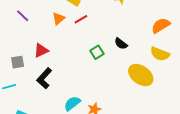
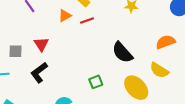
black semicircle: (121, 44) -> (122, 52), size x1.6
red triangle: (41, 50) -> (41, 44), turned -49
green square: (97, 52) -> (96, 82), moved

